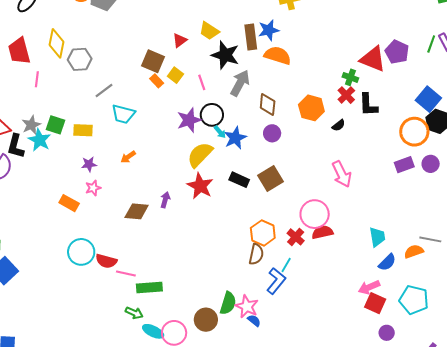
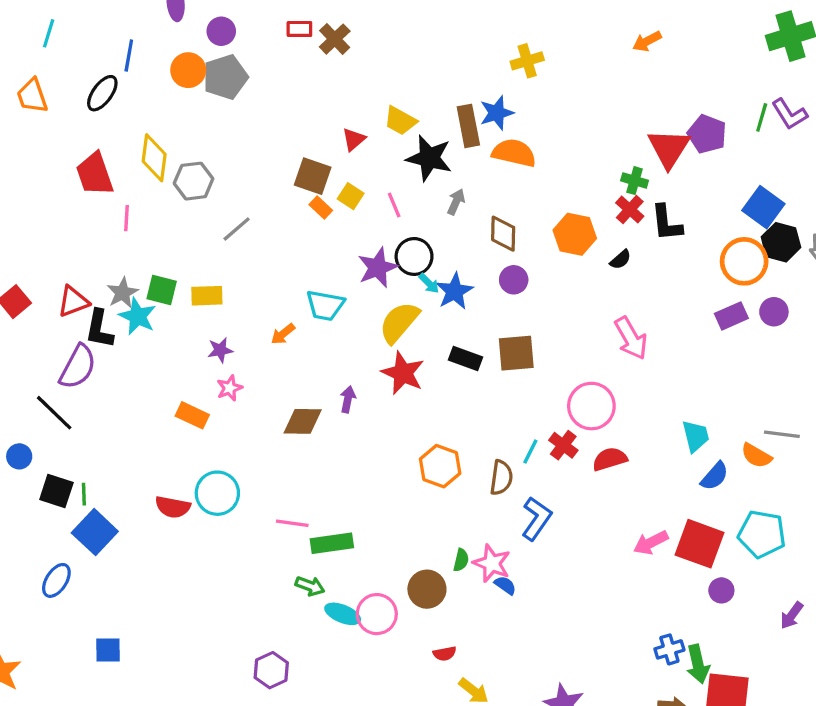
red triangle: (373, 59) -> (669, 148), turned 44
gray arrow: (240, 83) -> (456, 202), size x0.6
cyan trapezoid: (123, 114) -> (325, 305), moved
brown square: (271, 178) -> (516, 353), turned 30
red semicircle: (322, 232) -> (610, 459), moved
orange hexagon: (263, 233) -> (440, 466), moved
orange semicircle: (414, 251) -> (756, 456), turned -126
red semicircle: (106, 261) -> (173, 507), moved
cyan line: (286, 265) -> (530, 452), moved
pink arrow: (369, 287) -> (651, 543), moved
green semicircle: (228, 303) -> (461, 560), size x0.6
red square: (375, 303) -> (700, 544), size x1.4

